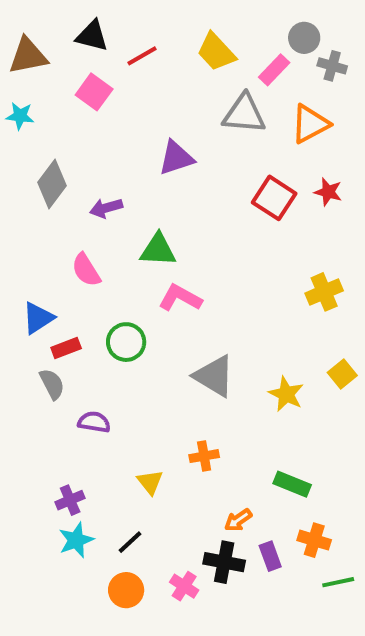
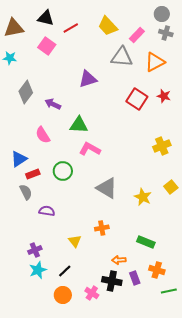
gray circle: (304, 38) -> (162, 14), moved
purple arrow: (106, 208) -> (53, 104), turned 42
orange arrow: (238, 520) -> (119, 260), turned 32

